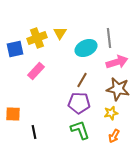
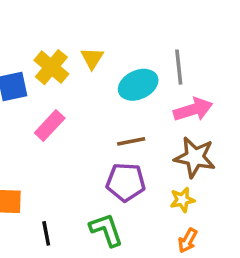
yellow cross: (37, 38) -> (51, 67), turned -30
brown line: (82, 80) -> (131, 141), turned 49
green L-shape: (80, 130) -> (106, 230), moved

